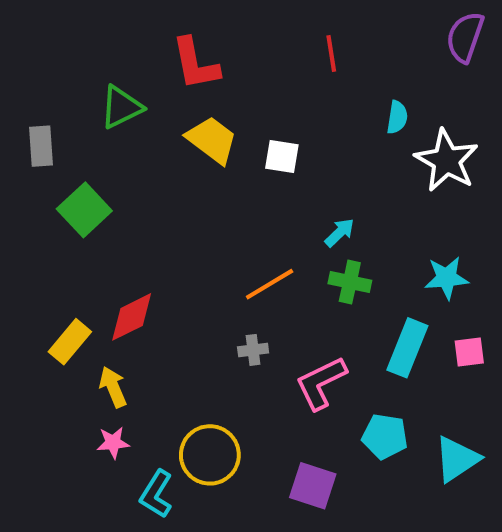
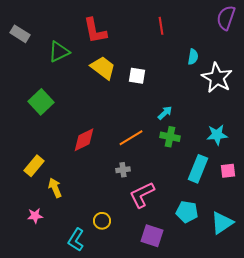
gray rectangle: (41, 146) -> (20, 34), moved, turned -54
red diamond: (132, 317) -> (84, 140), moved
pink L-shape: (321, 383) -> (142, 195), moved
pink star: (113, 443) -> (35, 216), moved
yellow circle: (210, 455) -> (102, 221), size x0.6

